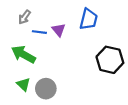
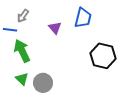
blue line: (39, 32) -> (10, 30), moved
green arrow: (23, 54) -> (22, 51), turned 35

